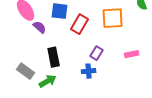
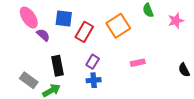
orange square: (113, 18) -> (118, 26), turned -30
purple rectangle: (97, 53) -> (93, 62), moved

